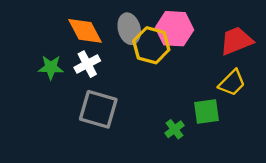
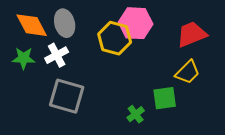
gray ellipse: (129, 29) -> (65, 23), moved
orange diamond: (85, 31) -> (32, 25), moved

